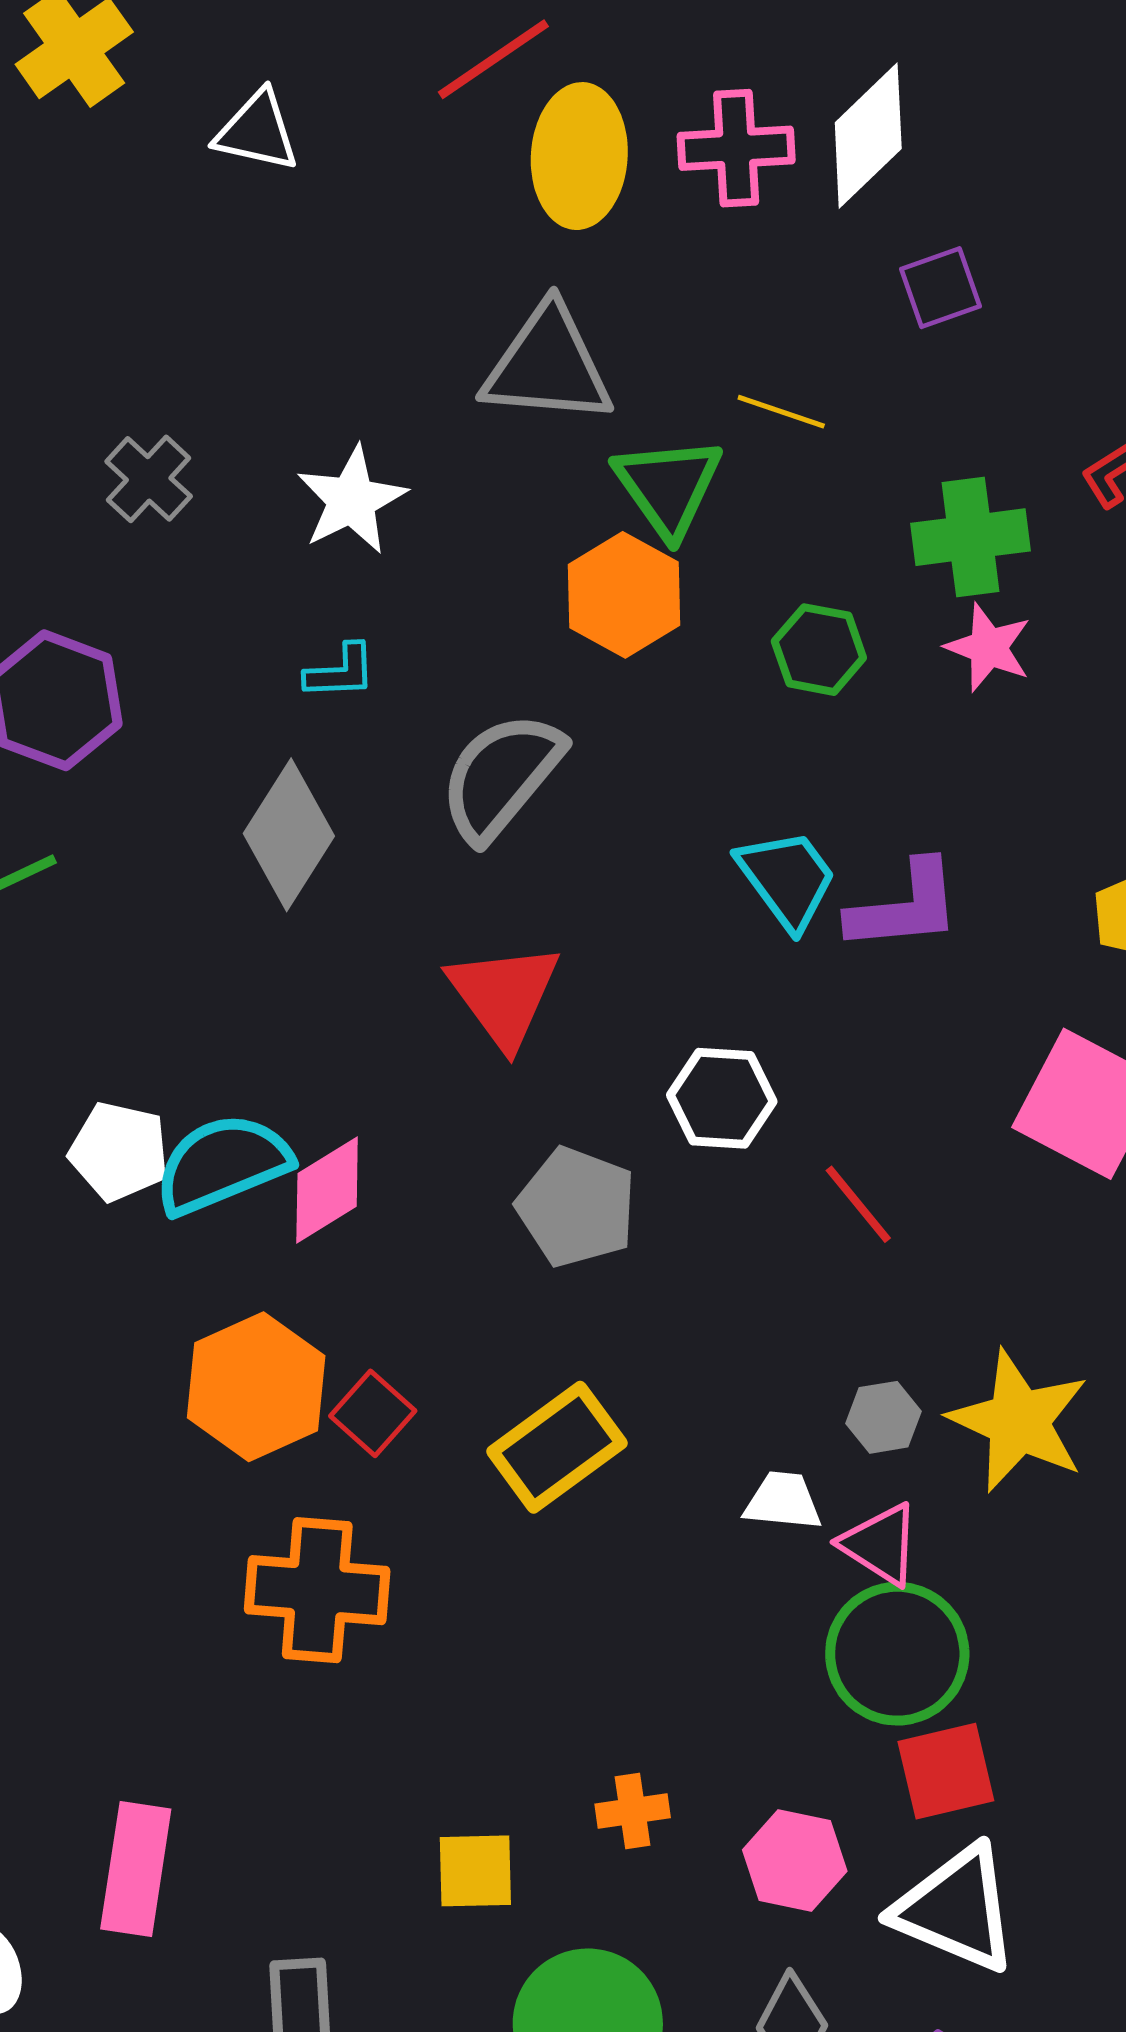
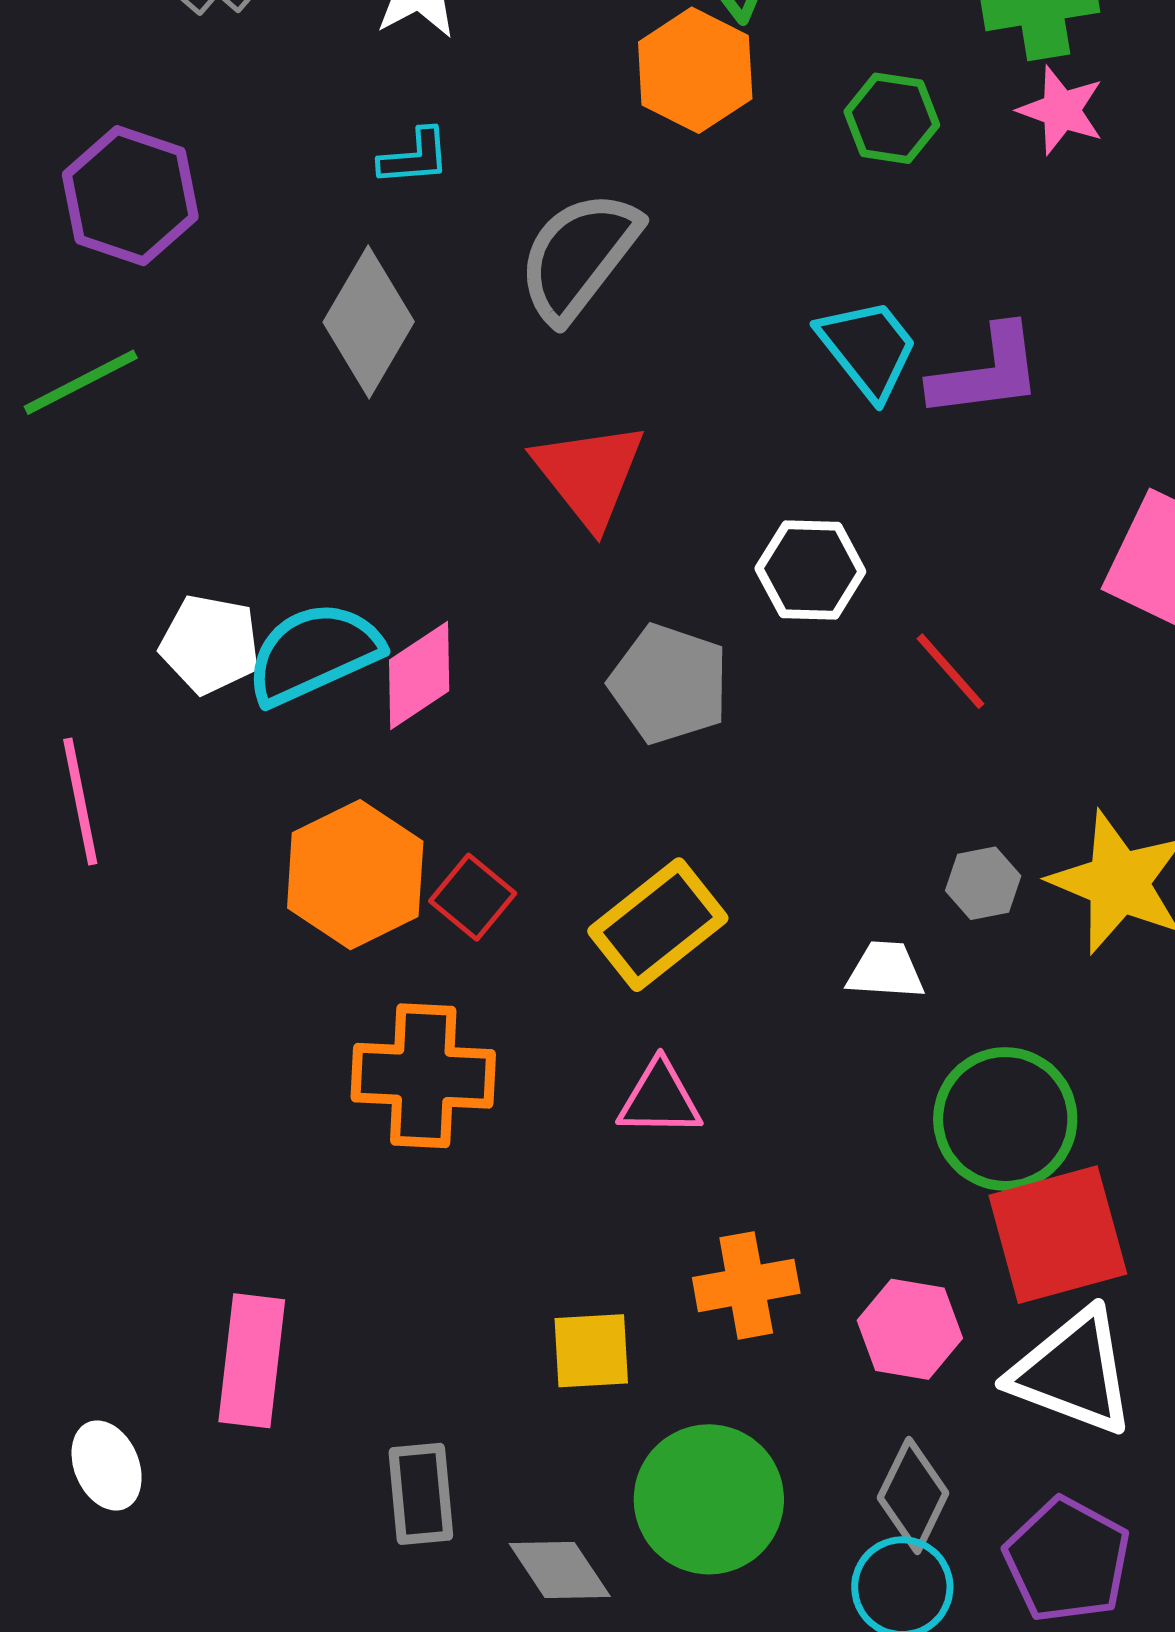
pink triangle: (880, 1544) -> (660, 1099), moved, turned -30
red square: (946, 1771) -> (1058, 1235), size x1.4
orange cross: (633, 1811) -> (746, 1285), size x1.4

